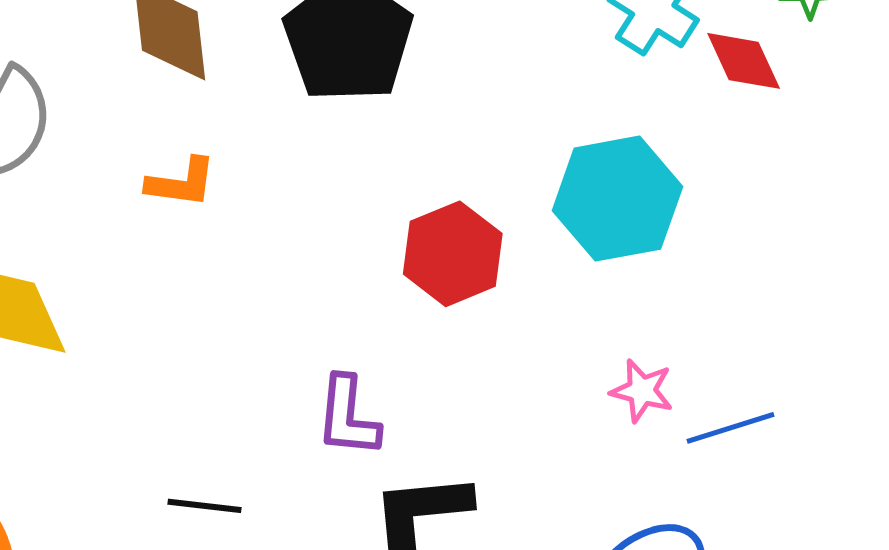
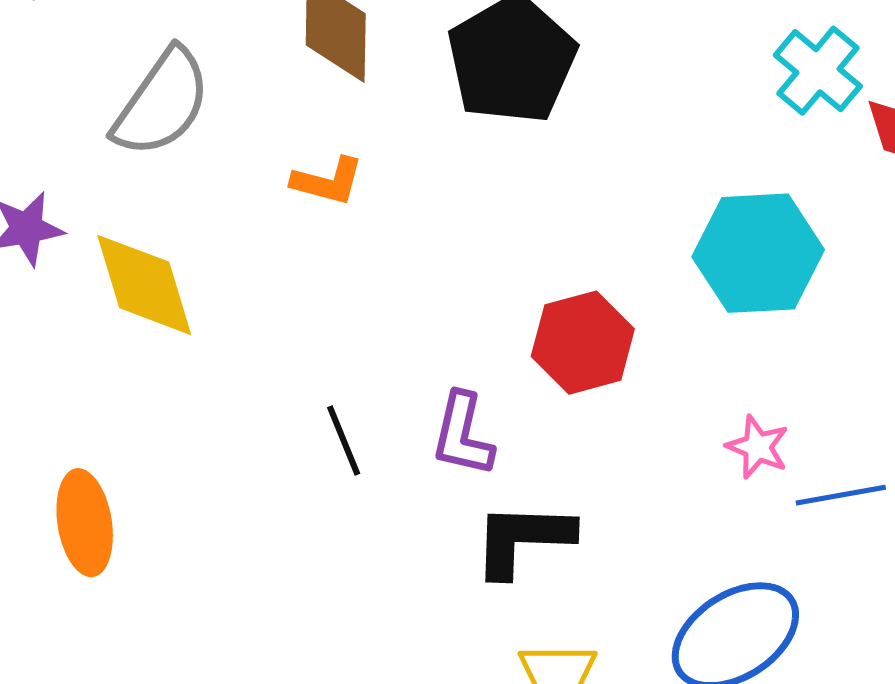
red hexagon: (453, 254) -> (583, 343), moved
black line: (204, 506) -> (344, 441), moved, turned 54

